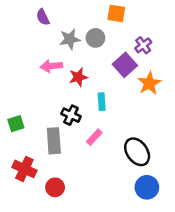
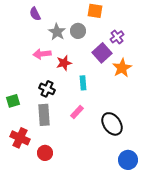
gray star: (70, 39) -> (57, 32), turned -30
black cross: (71, 115) -> (47, 89), moved
blue circle: (147, 187) -> (128, 160), moved

